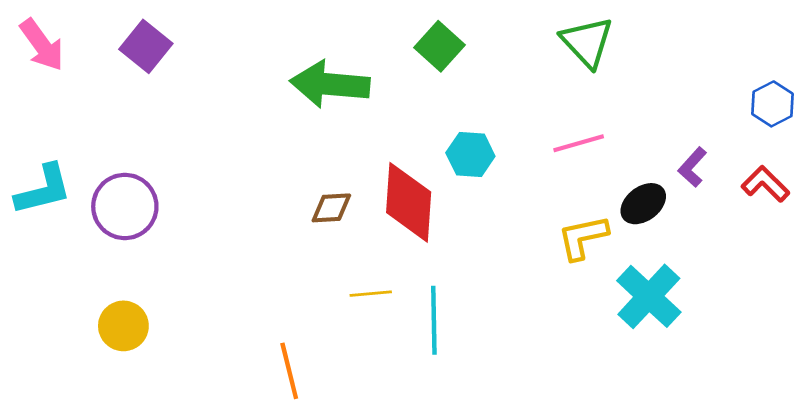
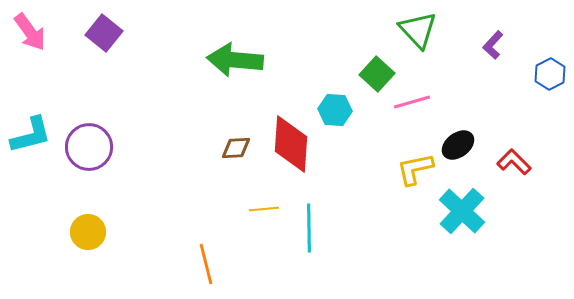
green square: (440, 46) -> (377, 74), moved
purple L-shape: (692, 167) -> (493, 45), moved
red L-shape: (765, 184) -> (514, 162), moved

